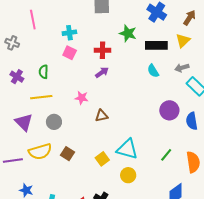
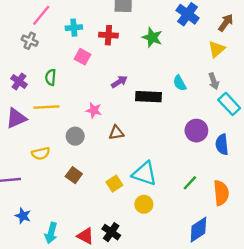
pink line: (33, 20) -> (41, 15), turned 48
cyan cross: (69, 33) -> (74, 28), moved
gray cross: (12, 43) -> (30, 41), moved
black rectangle: (156, 45) -> (148, 97), moved
red cross: (103, 50) -> (108, 35), moved
gray arrow: (182, 68) -> (214, 81), turned -96
purple triangle: (24, 122) -> (16, 118), moved, turned 48
gray circle: (54, 122) -> (75, 136), moved
yellow semicircle: (40, 152) -> (41, 153), moved, size x0.7

